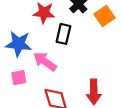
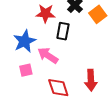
blue star: (19, 44) -> (25, 41), turned -30

